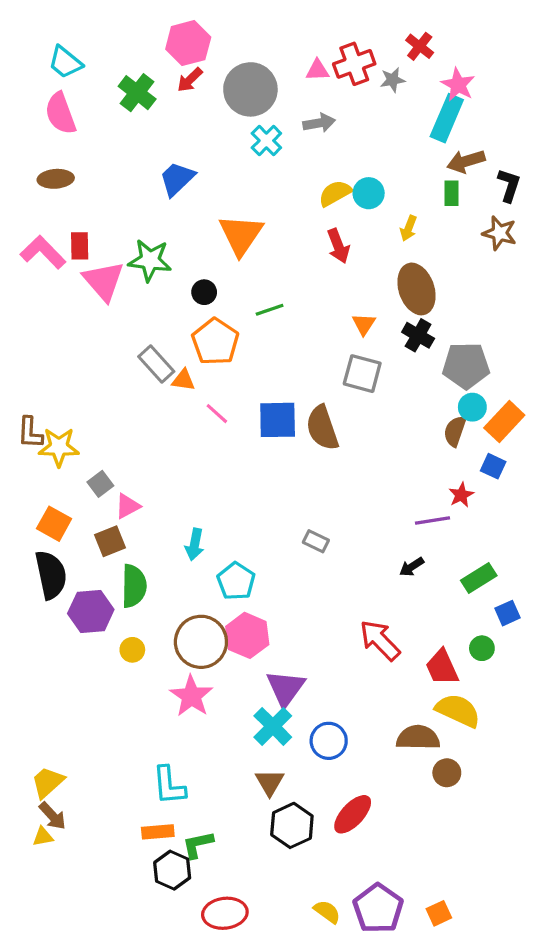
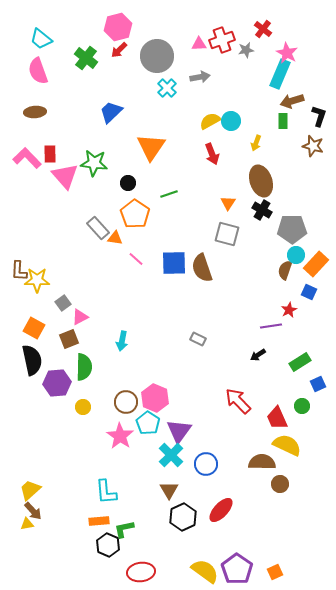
cyan pentagon: (236, 581) -> (148, 423), moved
brown circle: (201, 642) -> (126, 402), size x0.7
yellow semicircle: (327, 912) -> (205, 571), size x1.6

